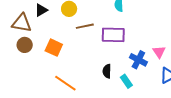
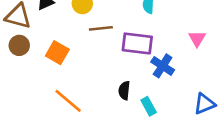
pink triangle: (159, 52) -> (197, 39), moved
blue cross: (138, 60) -> (163, 66), moved

